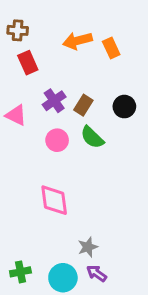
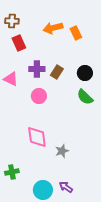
purple cross: (54, 101) -> (37, 69), turned 35
green semicircle: (92, 137) -> (85, 97), moved
gray star: (88, 247) -> (62, 151), moved
green cross: (20, 272) -> (12, 172), moved

